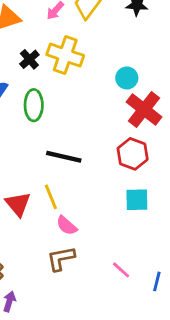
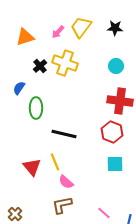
cyan circle: (127, 78) -> (116, 66), moved
green ellipse: (34, 105) -> (36, 108), moved
red cross: (144, 109) -> (120, 101), turned -30

